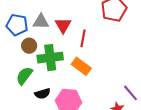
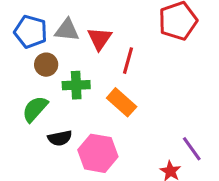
green cross: (50, 58) -> (76, 85), size x0.7

